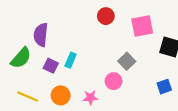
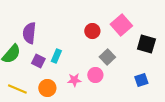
red circle: (106, 16) -> (92, 31), moved
pink square: (142, 26) -> (121, 25), turned -30
pink star: (90, 98) -> (74, 80), moved

